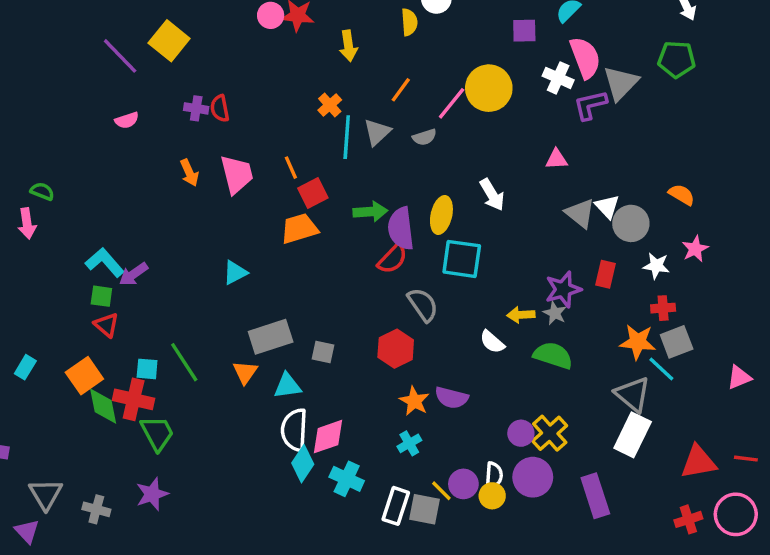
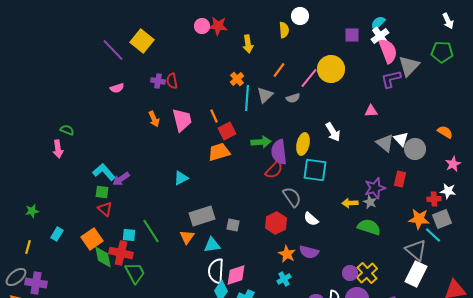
white cross: (558, 78) -> (380, 36), moved, turned 30
white star: (656, 266) -> (448, 191), moved
white semicircle: (492, 342) -> (311, 219), moved

